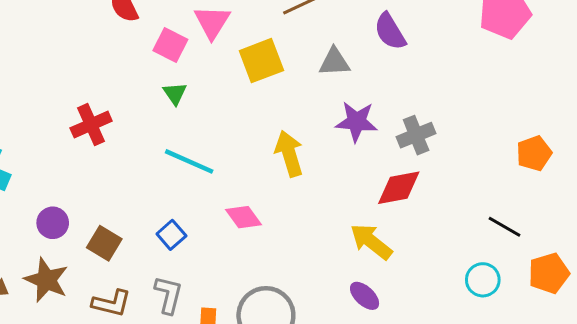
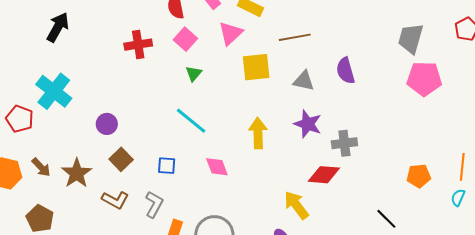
pink square: (170, 45) -> (185, 39), moved
red cross: (91, 125) -> (138, 45), moved
purple circle: (53, 223) -> (107, 124), moved
blue square: (171, 235) -> (167, 166), turned 30

